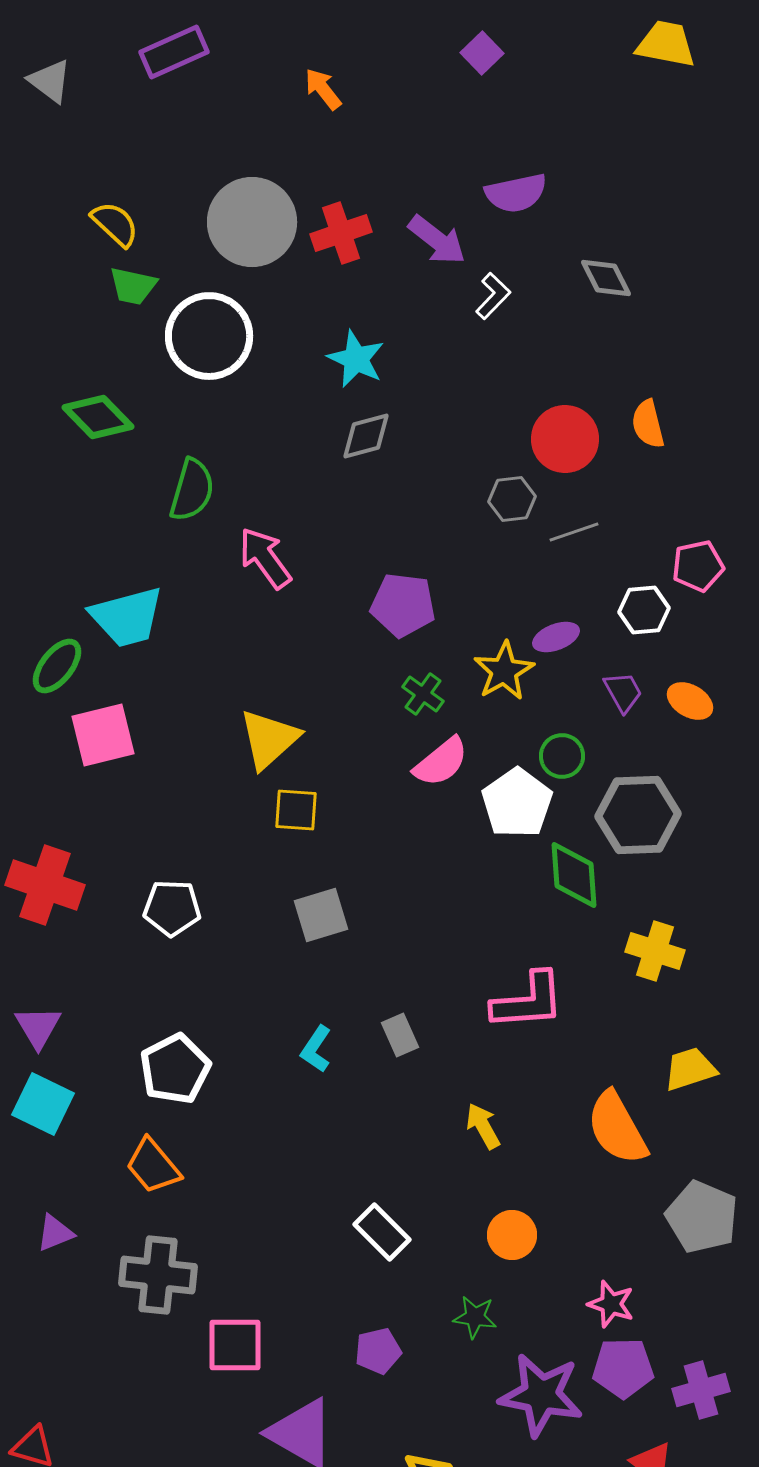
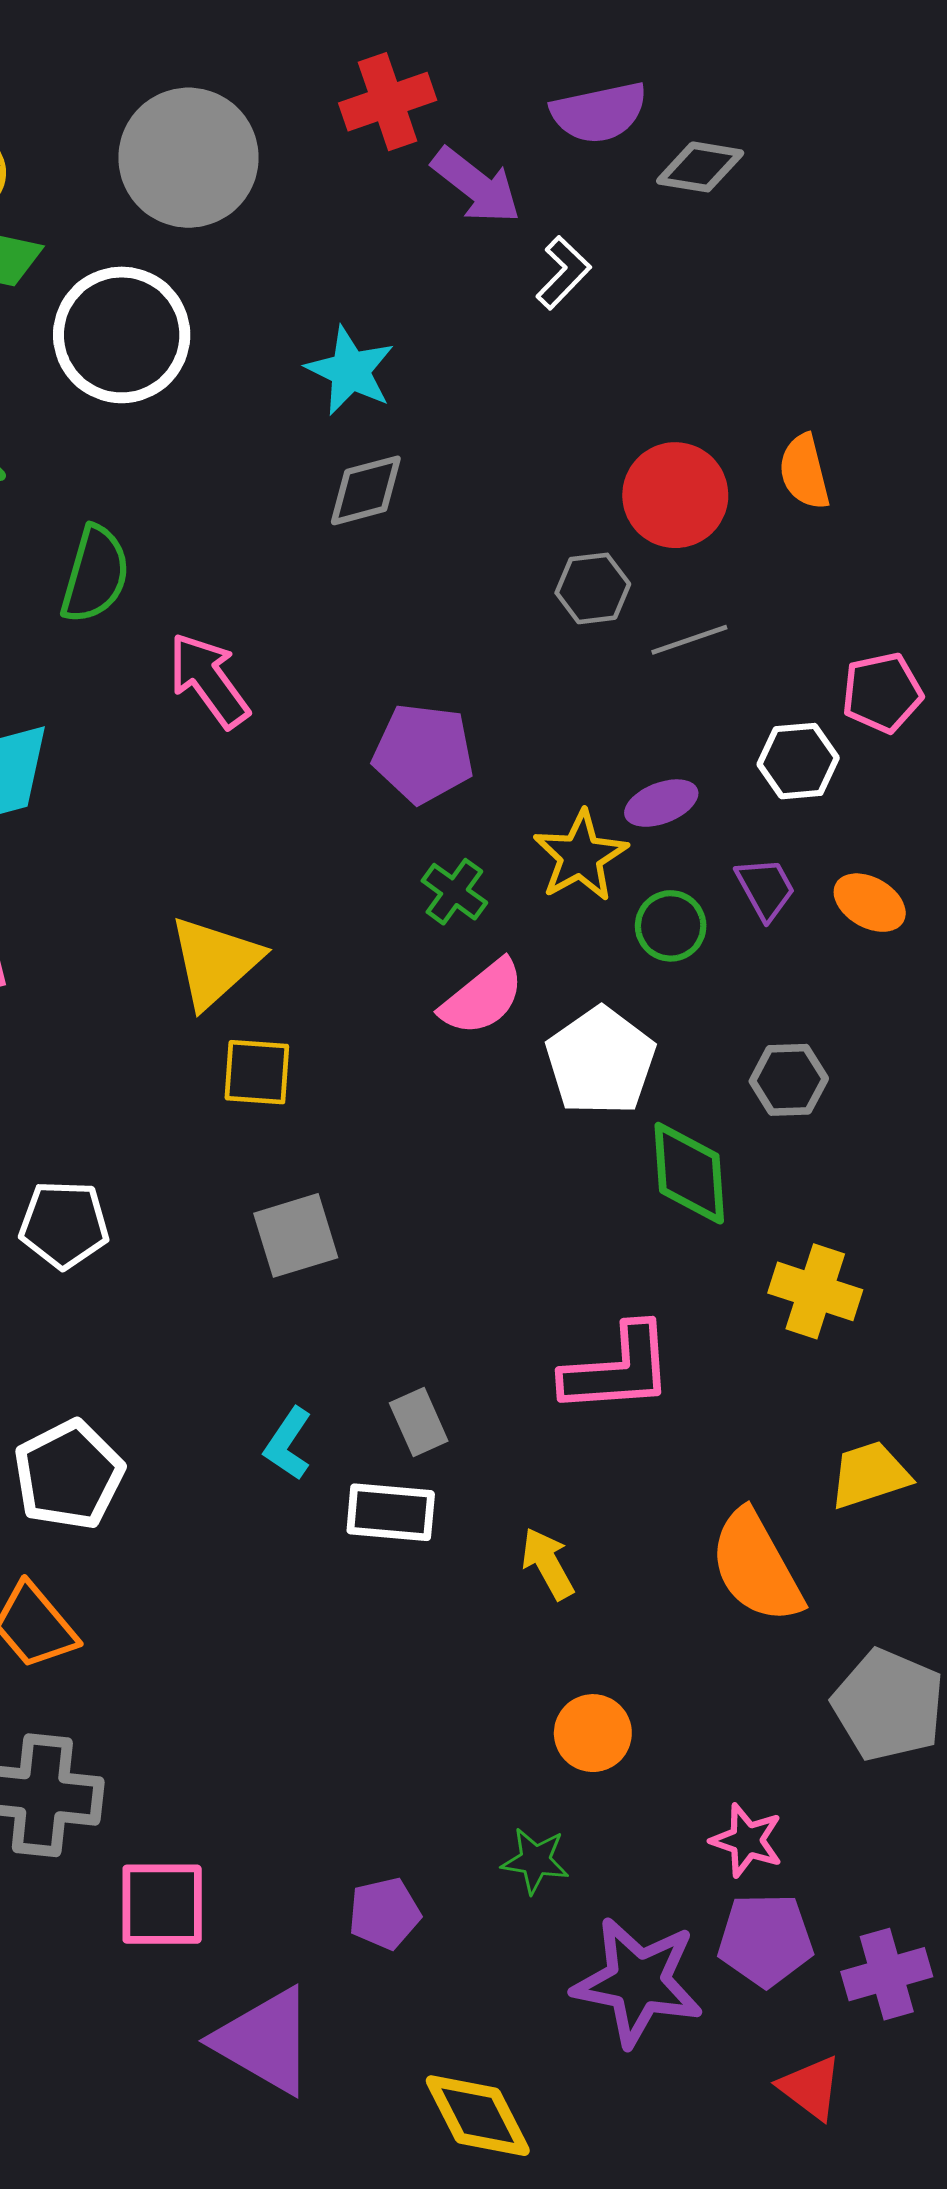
red cross: (341, 233) -> (388, 102), moved
gray diamond: (606, 278) -> (700, 167), moved, turned -54
green circle: (562, 756) -> (671, 926), moved
gray hexagon: (638, 815) -> (789, 1080), size x0.6
white rectangle: (382, 1232) -> (391, 1512), moved, turned -40

